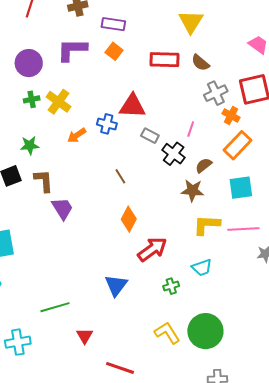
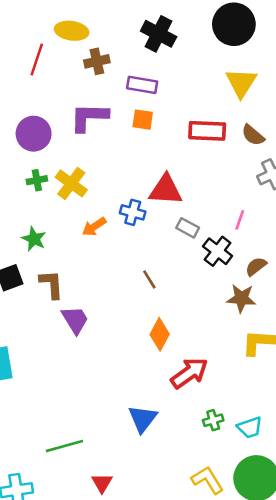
orange square: (114, 51) -> (143, 120), turned -30
green star: (30, 145) -> (34, 239), turned 30
cyan trapezoid: (202, 268) -> (250, 428), moved

